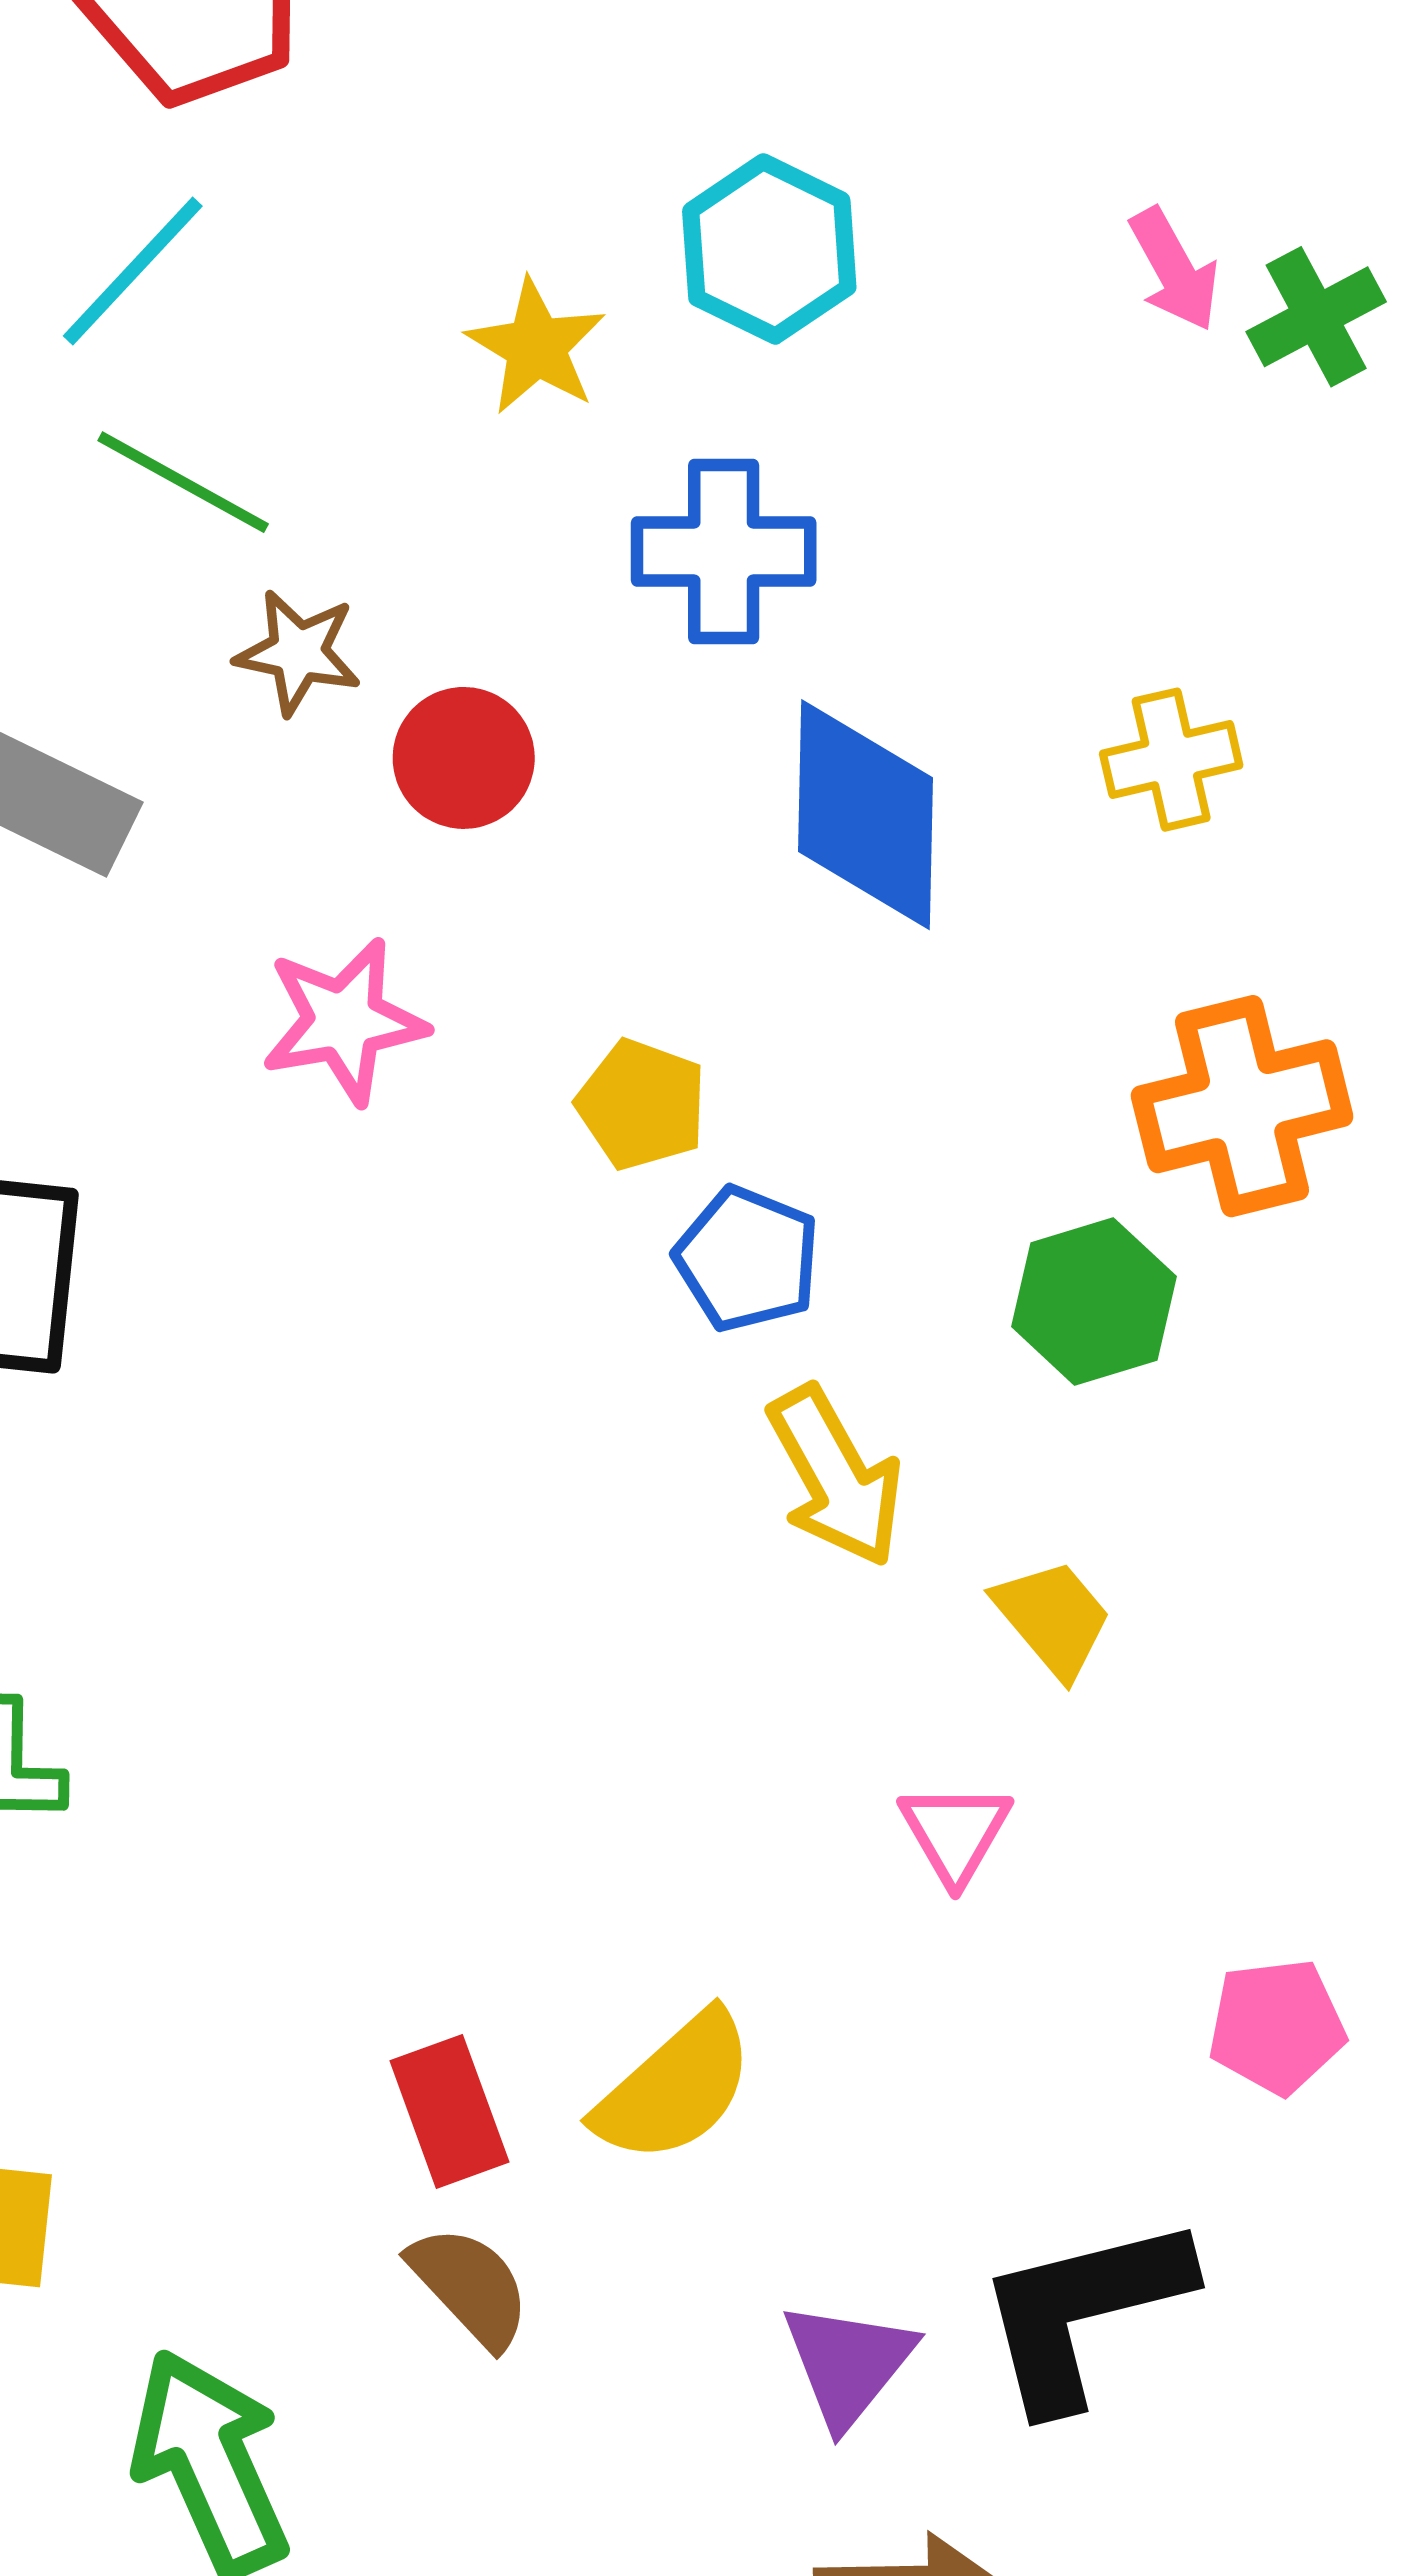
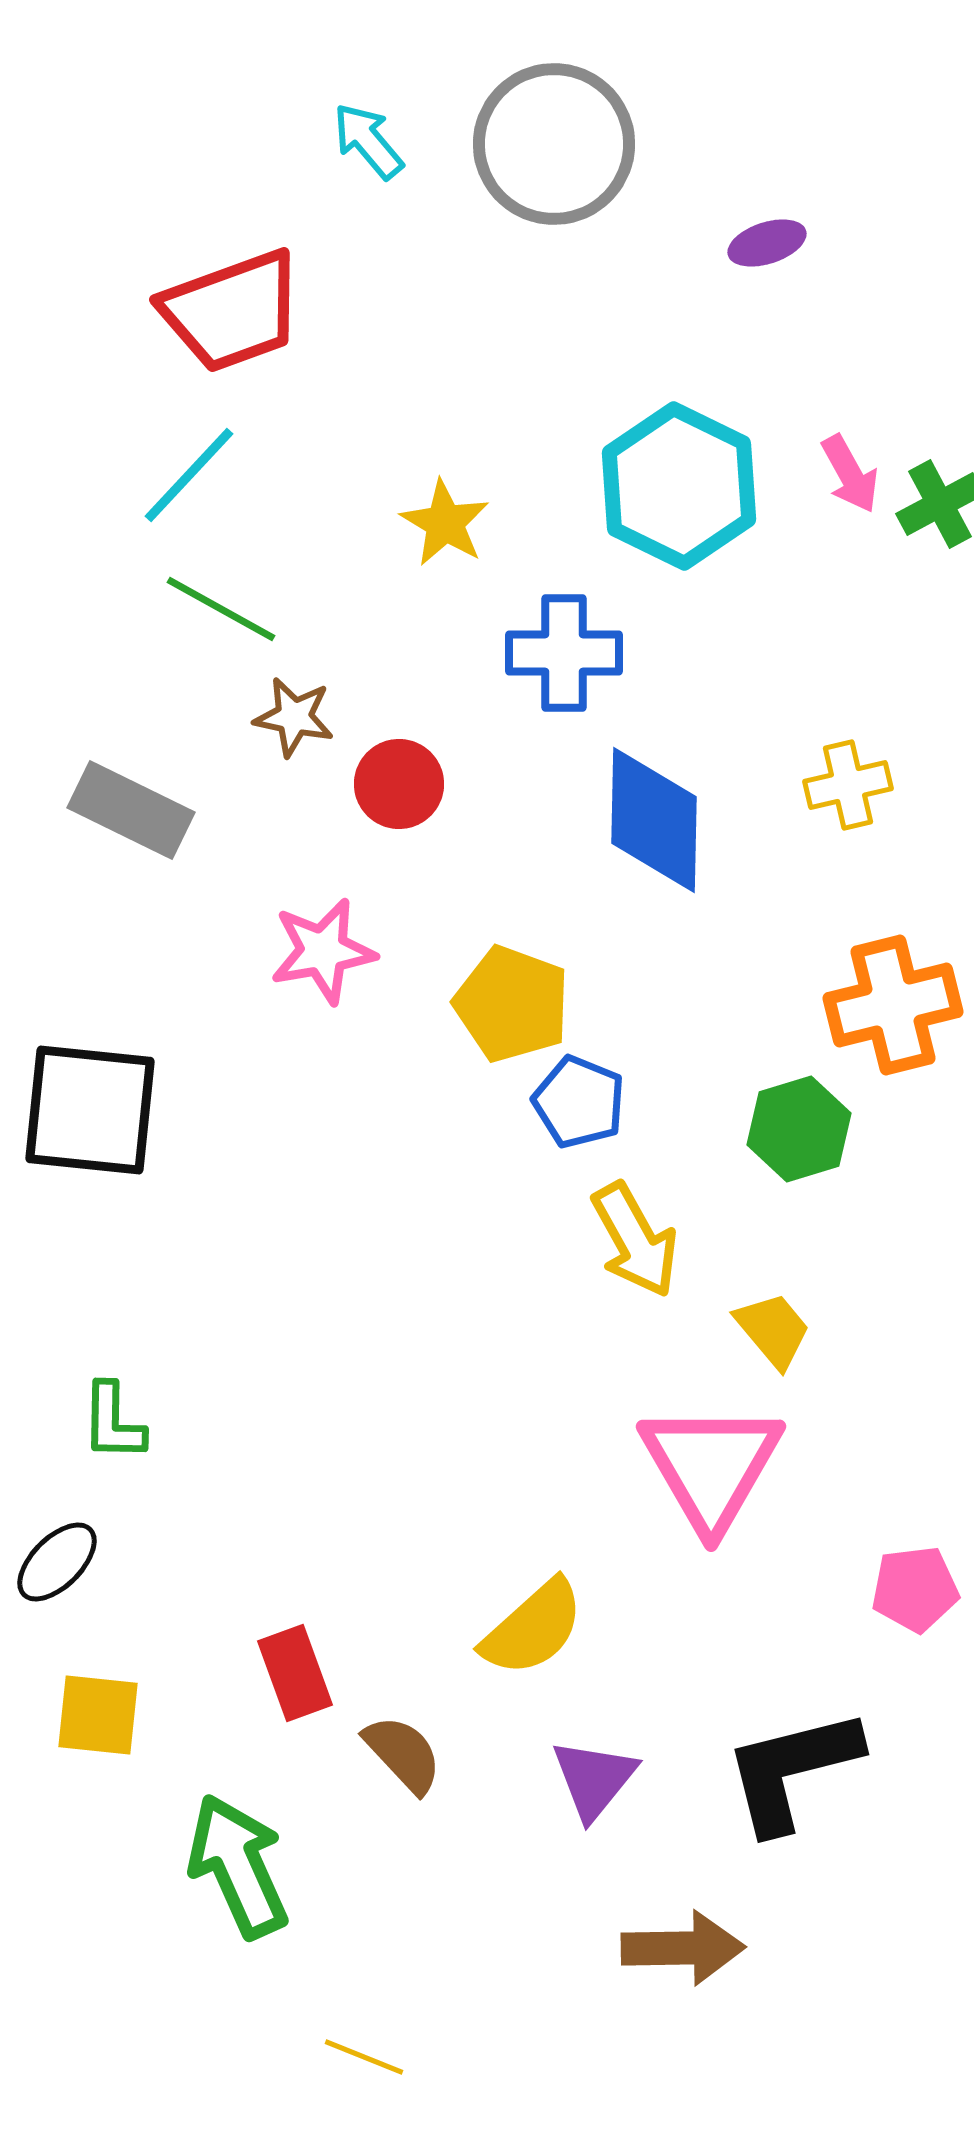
cyan hexagon: (769, 249) -> (679, 486), moved, size x1.4
yellow pentagon: (642, 1105) -> (512, 1004), size x1.4
pink triangle: (955, 1833) -> (711, 1466), size x2.0
red rectangle: (449, 2111) -> (295, 1673), moved
purple triangle: (848, 2364) -> (594, 1779), moved

